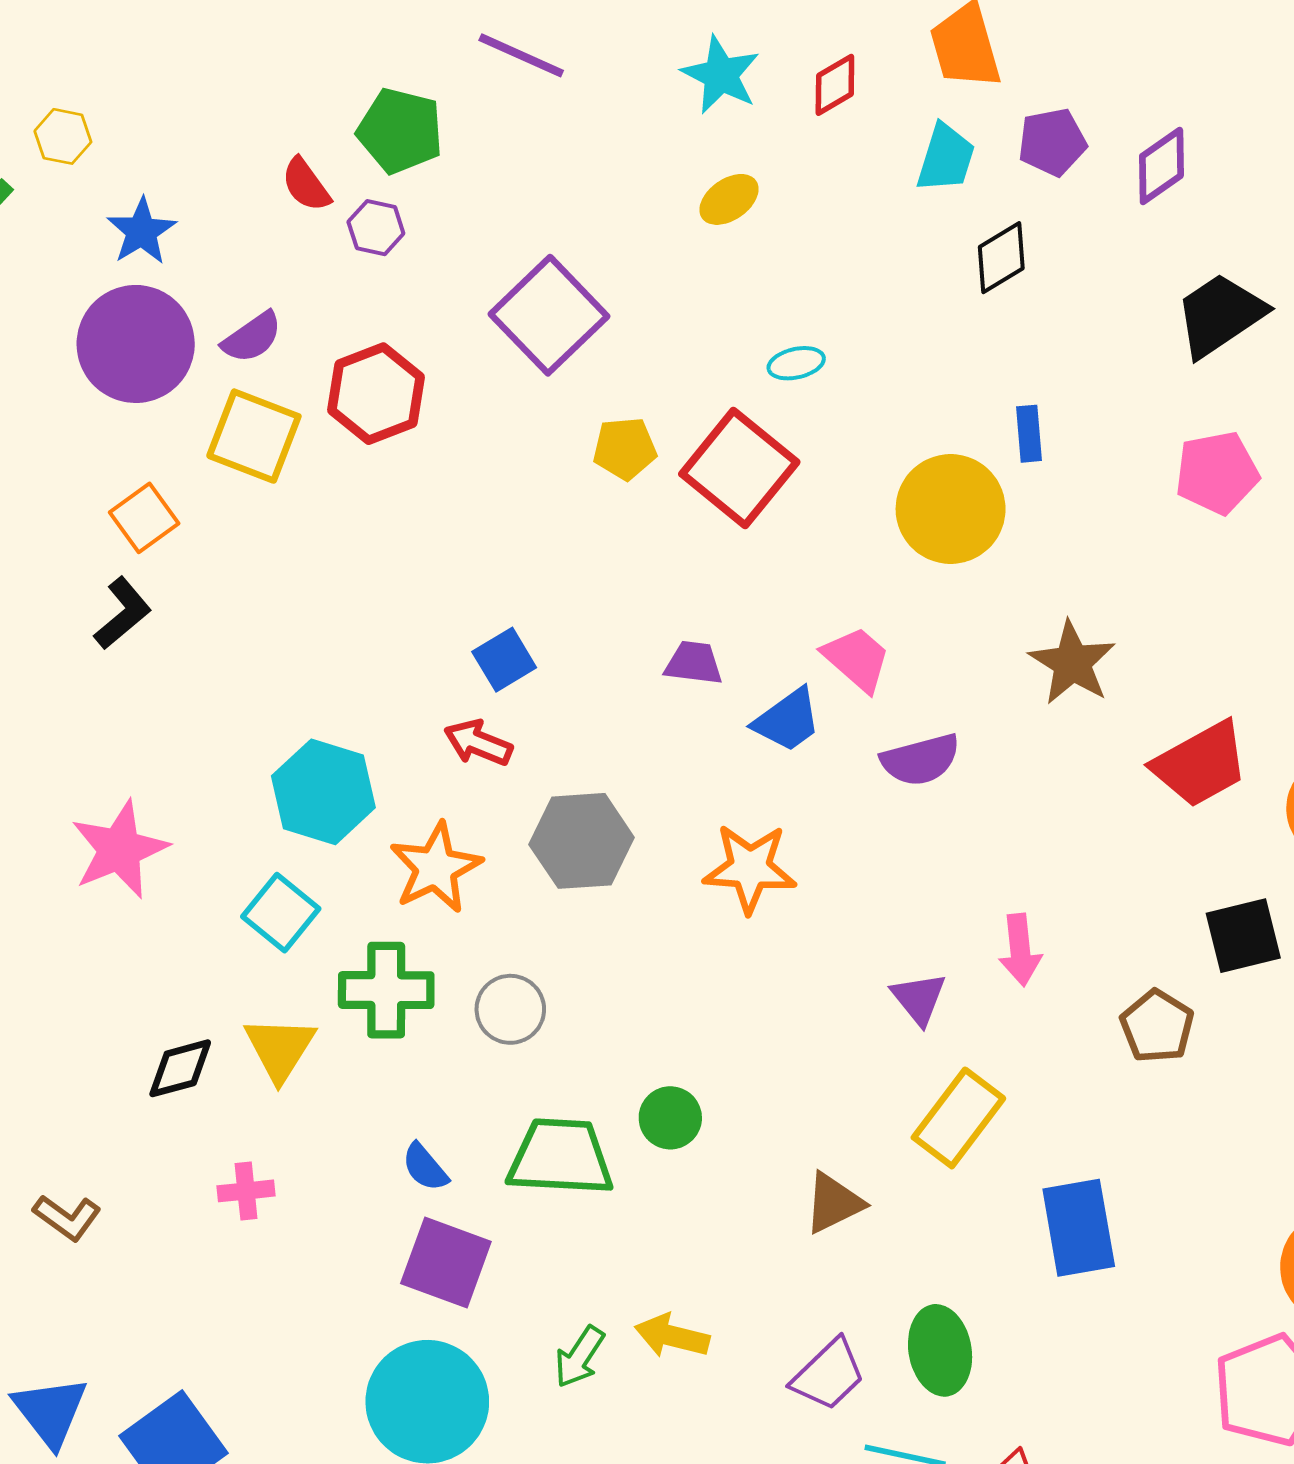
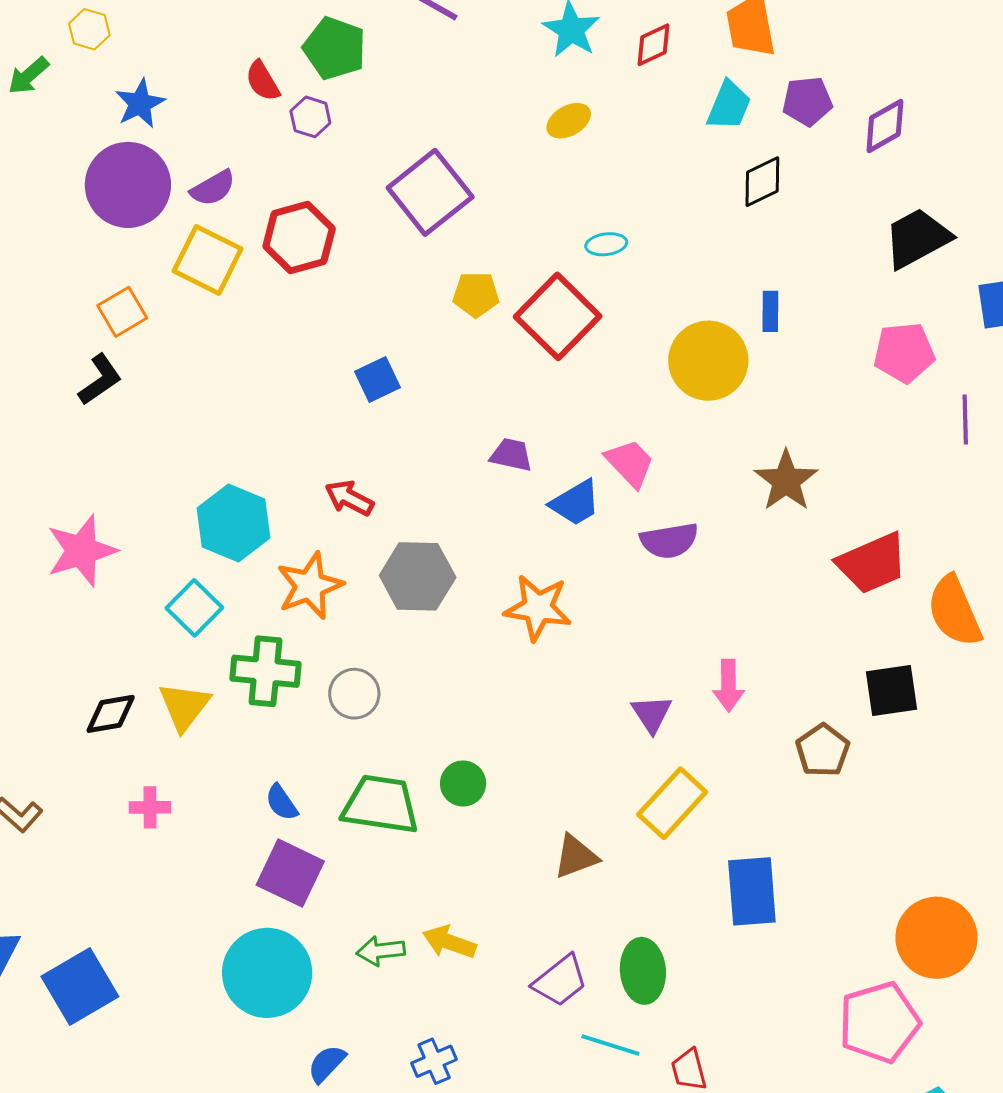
blue square: (504, 660) -> (378, 380), moved
green arrow: (579, 1357) -> (381, 951), turned 45

